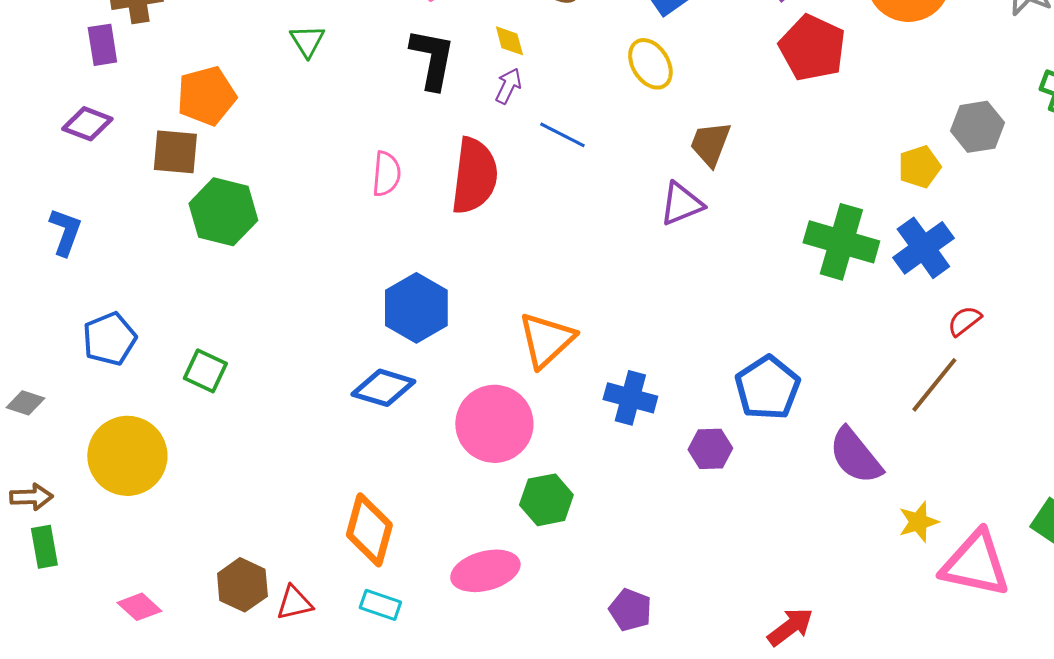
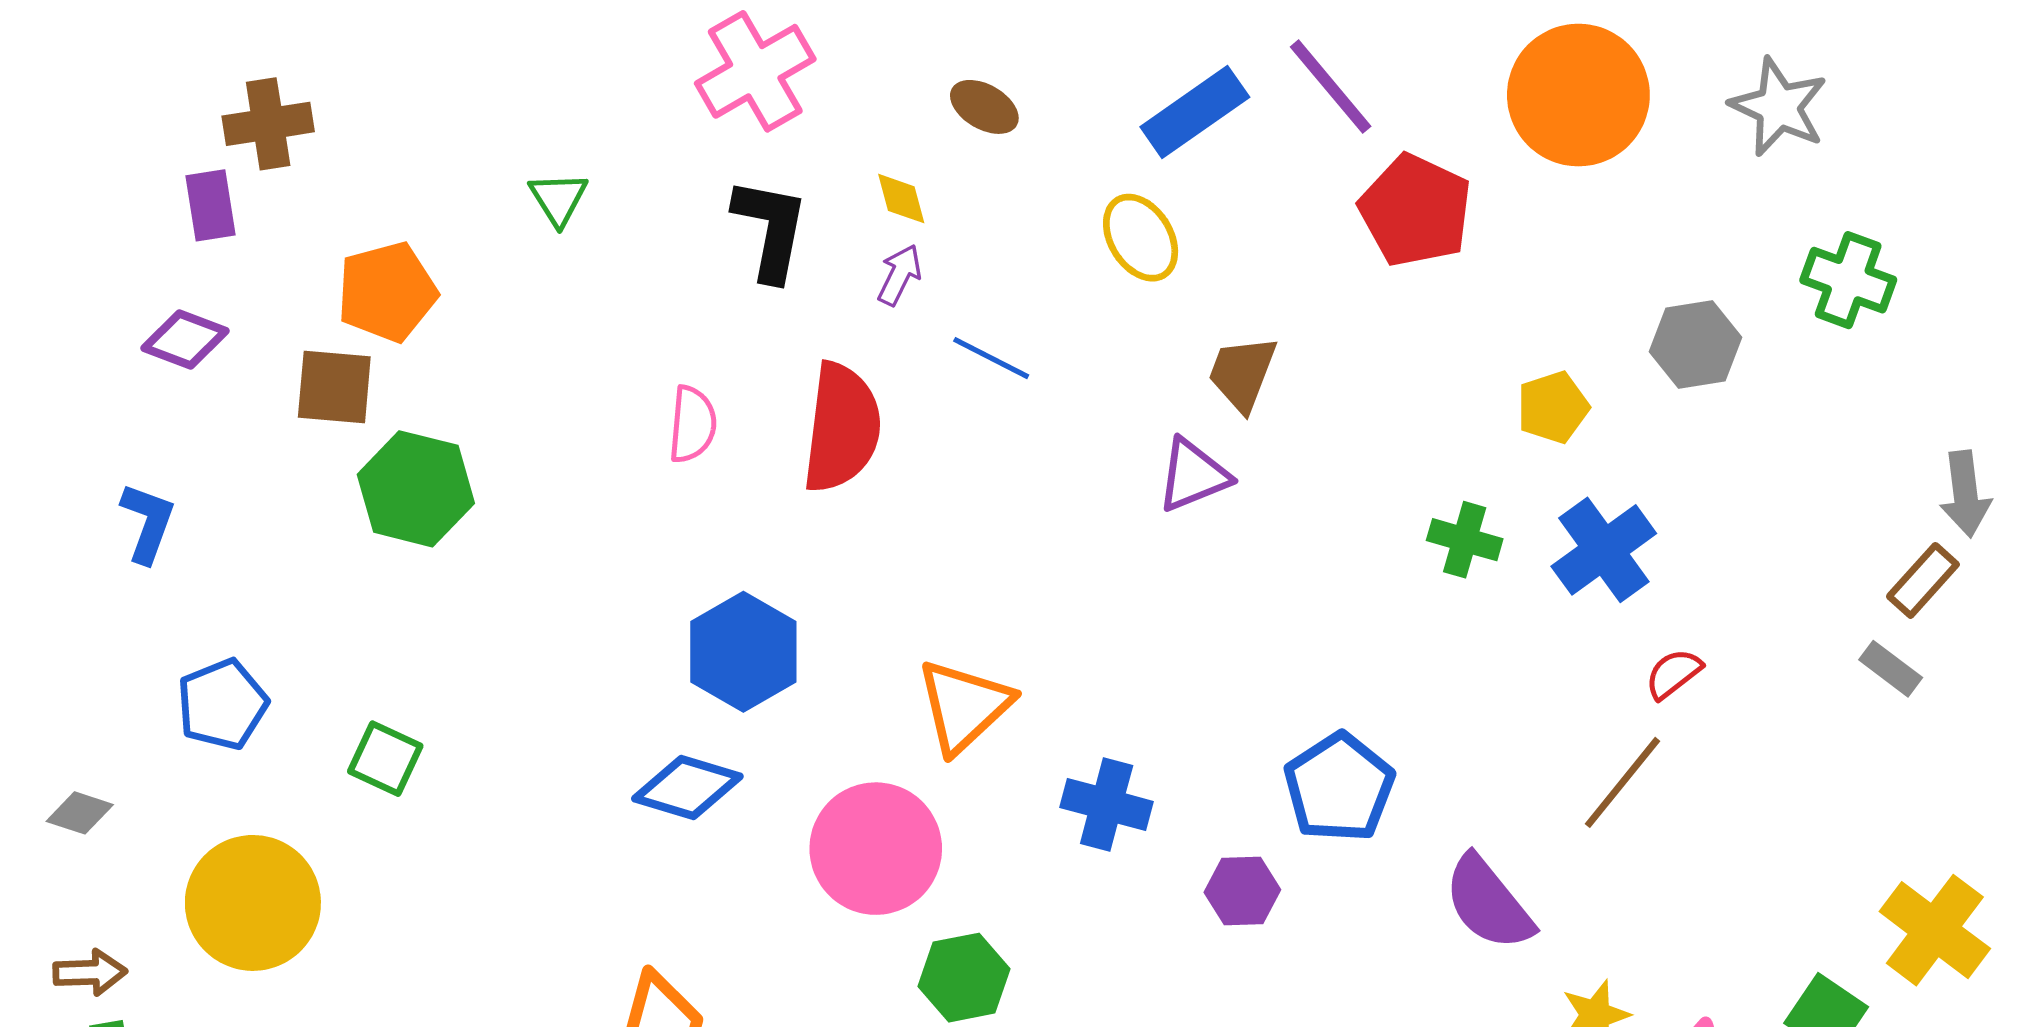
yellow pentagon: (919, 167) -> (1553, 407), moved
green cross: (841, 242) -> (1465, 540), size x0.6

